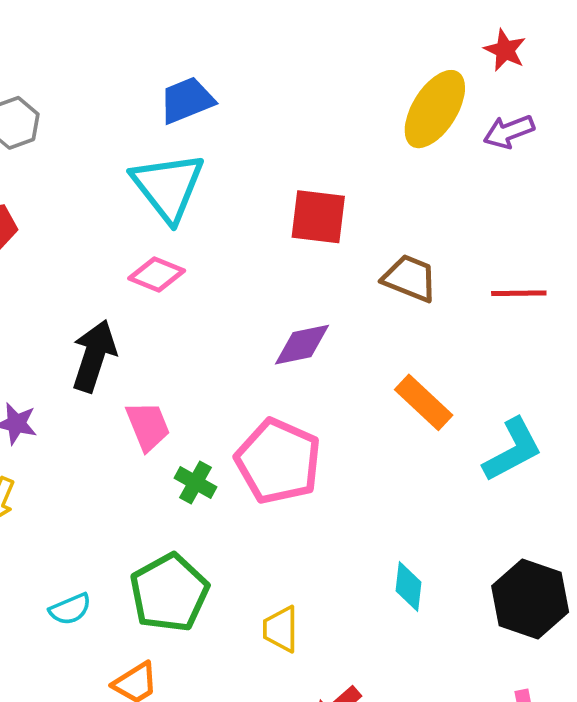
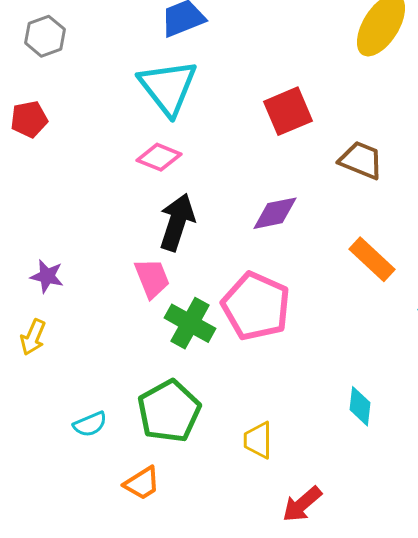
red square: (318, 217) -> (288, 111), turned -30
black arrow: (94, 356) -> (177, 222), moved
green cross: (196, 482) -> (190, 323), size x1.5

